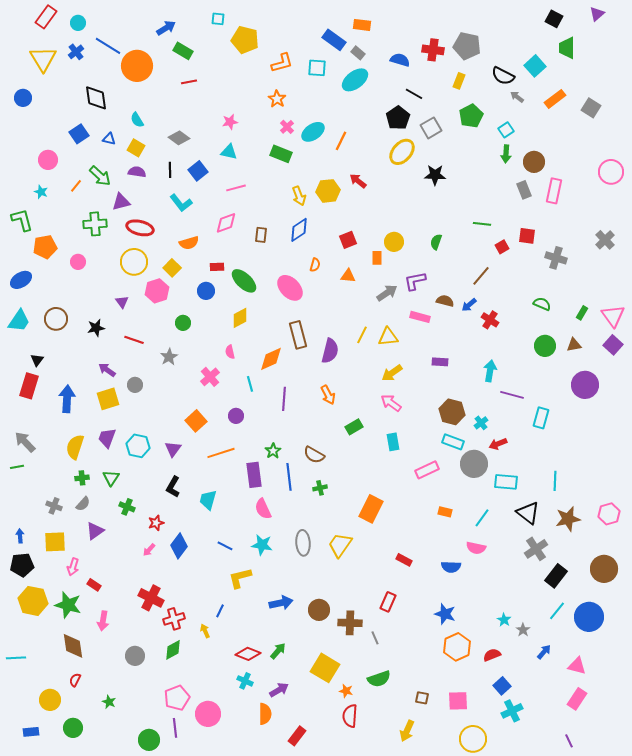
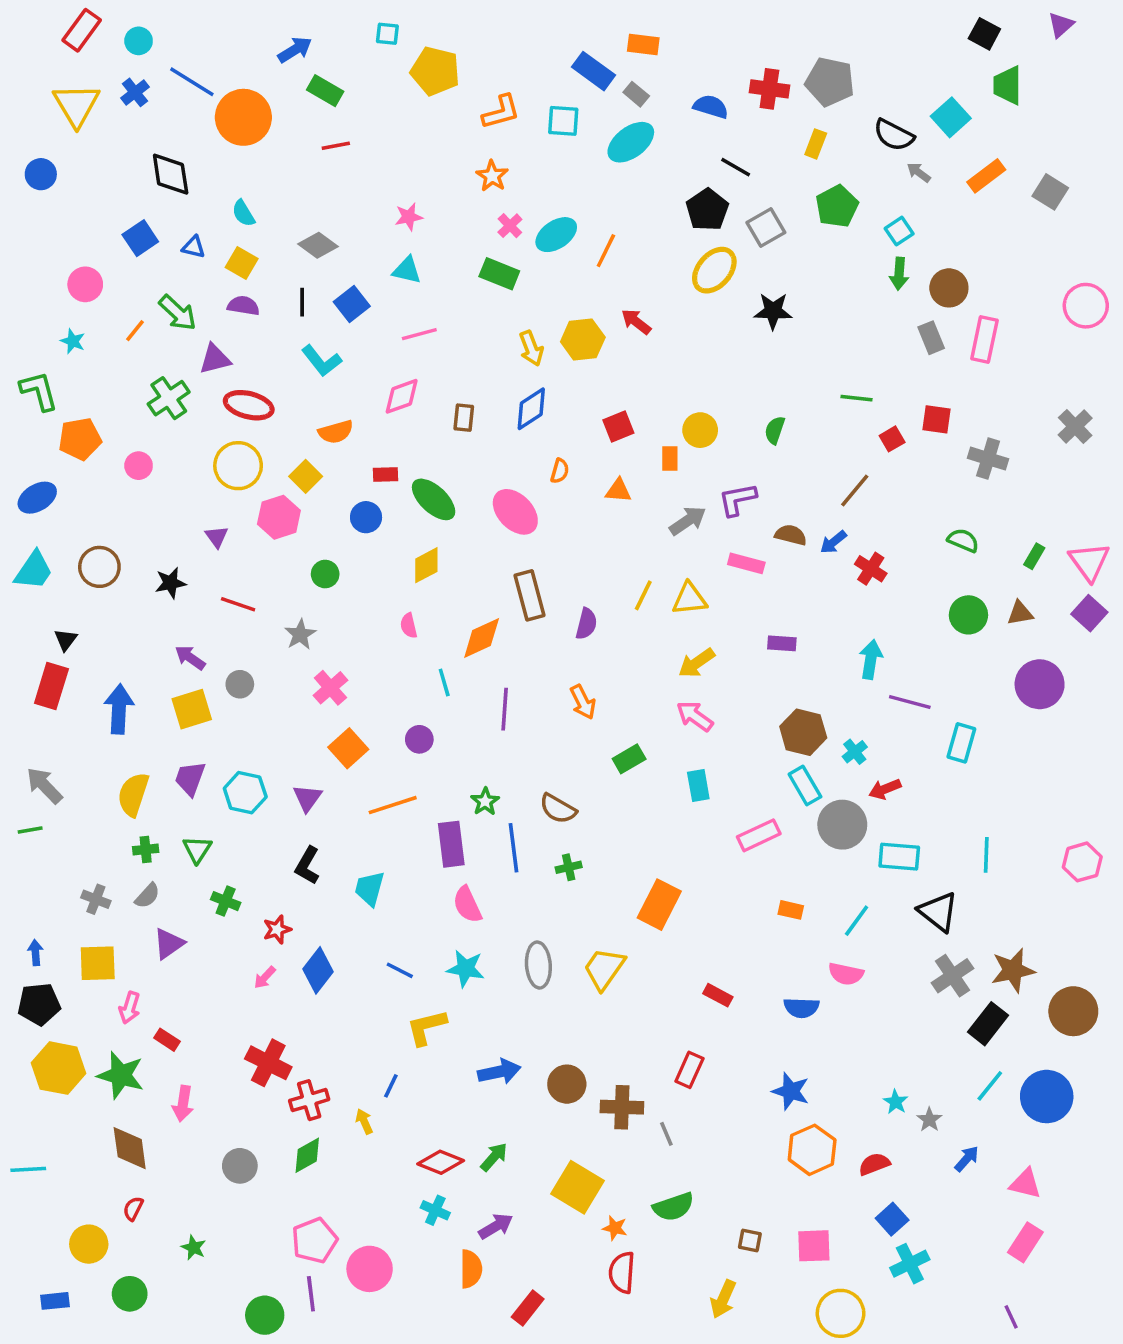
green cross: (95, 224) -> (169, 398), turned -30
purple semicircle: (330, 351) -> (586, 624), size x0.7
pink cross: (210, 377) -> (330, 688), moved
cyan rectangle: (453, 442) -> (805, 786), turned 40
pink hexagon: (609, 514) -> (1082, 862), moved
brown star: (568, 519) -> (1013, 970), moved

